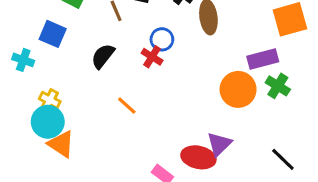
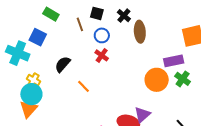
blue circle: (162, 39) -> (102, 35), moved
black semicircle: (103, 56) -> (63, 64), moved
cyan cross: (23, 60) -> (18, 53), size x1.6
orange triangle: (61, 144) -> (28, 109), moved, turned 36

